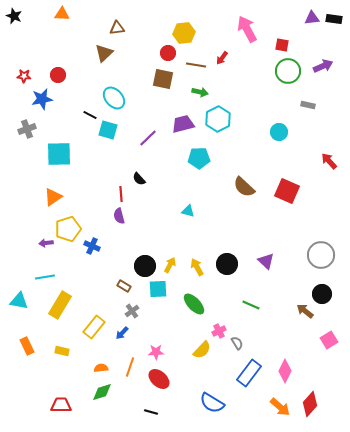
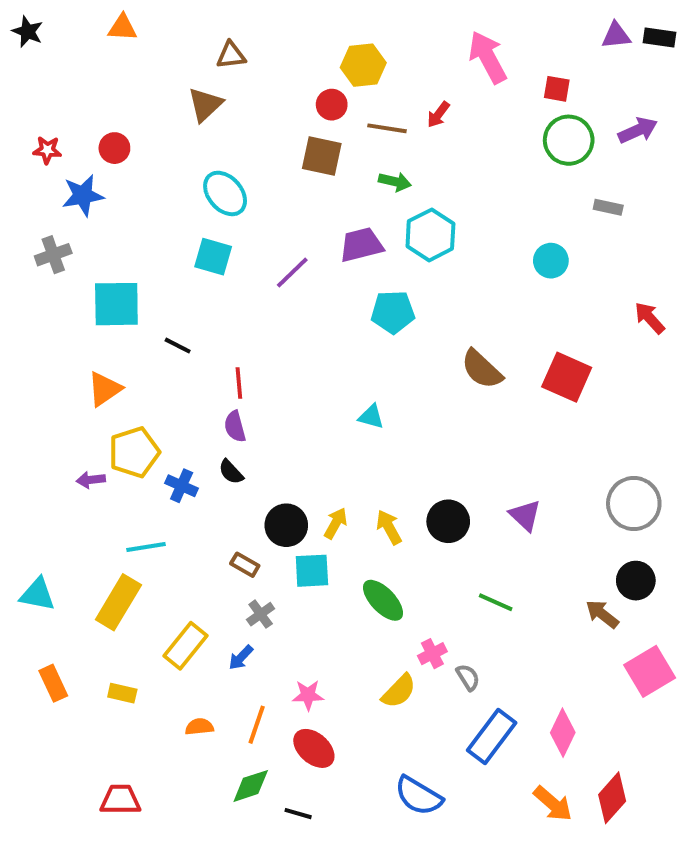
black line: (90, 115) -> (178, 346), moved
black semicircle: (139, 179) -> (231, 472), moved
cyan line: (45, 277) -> (146, 547), moved
pink square: (329, 340) -> (650, 671), size x1.4
green diamond: (102, 392) -> (251, 786), moved

